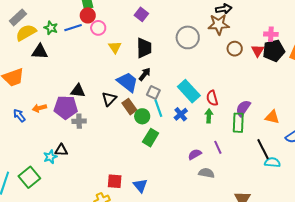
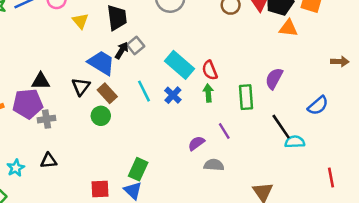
gray square: (153, 93) -> (136, 46), moved, turned 32
purple semicircle: (243, 108) -> (274, 79), moved
green circle: (142, 116) -> (101, 116), moved
orange triangle: (272, 117) -> (288, 28), moved
green rectangle: (151, 138) -> (138, 169), moved
black triangle: (61, 150) -> (49, 161), moved

